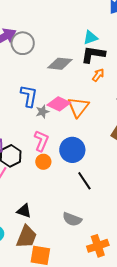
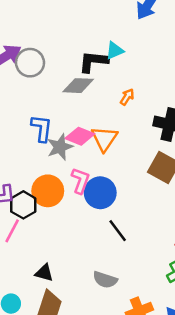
black L-shape: (93, 54) -> (93, 62), moved
gray star: (42, 112) -> (60, 147), size x1.5
pink L-shape: (41, 141) -> (80, 181), moved
orange circle: (43, 162) -> (48, 191), moved, size x1.6

